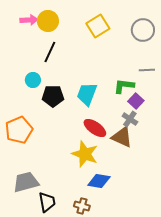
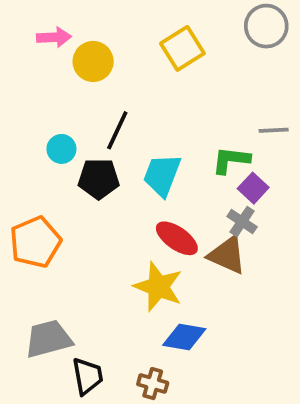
yellow circle: (48, 21) -> (93, 61), moved
gray circle: (143, 30) -> (266, 26), moved
black line: (50, 52) -> (117, 130), moved

